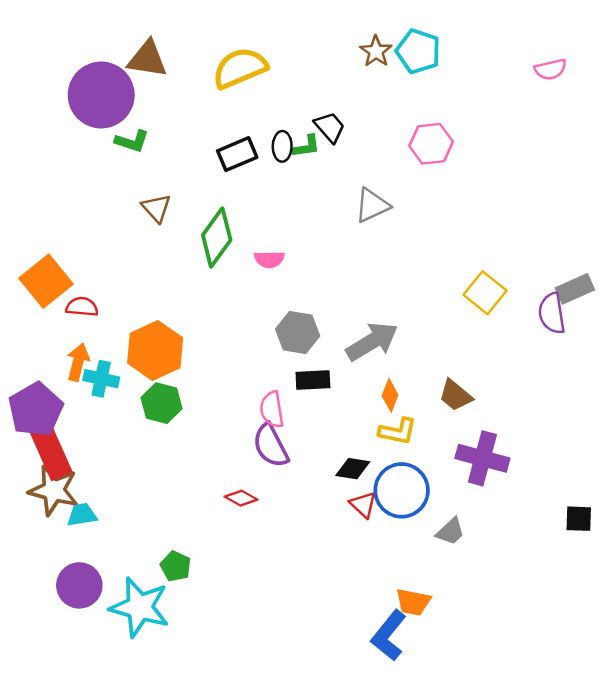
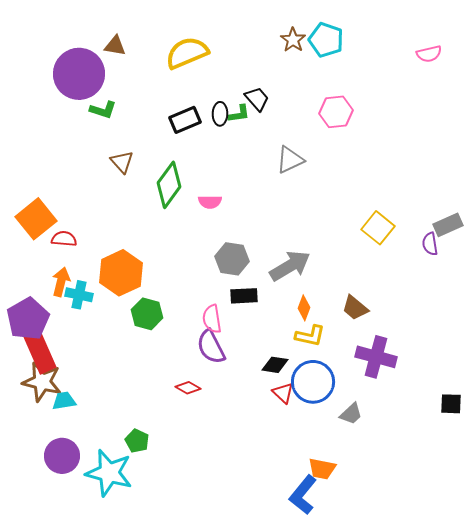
brown triangle: (147, 59) -> (115, 46), size x0.7
purple semicircle: (552, 313) -> (430, 244), size x0.7
green hexagon: (161, 403) -> (147, 314), moved

